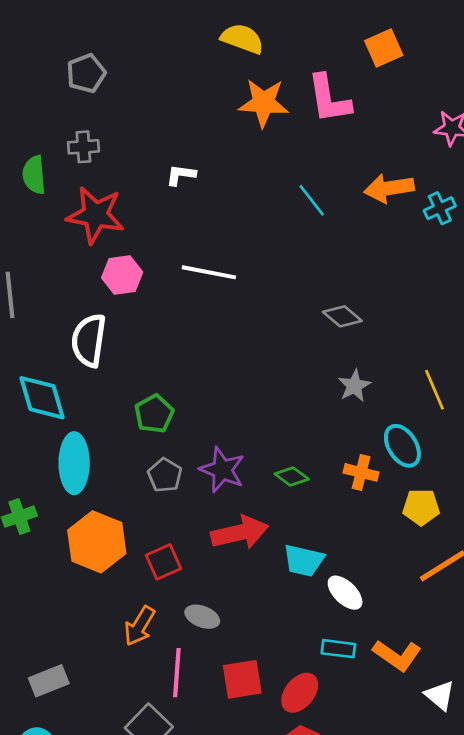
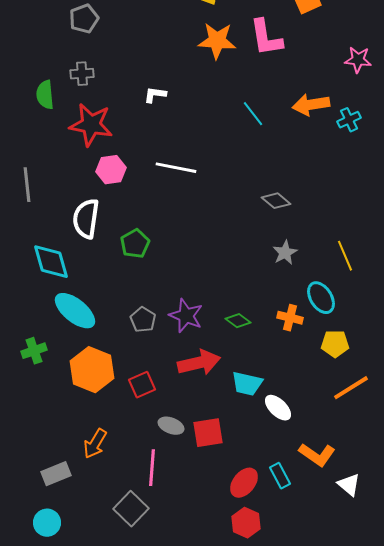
green pentagon: (154, 414) -> (135, 244), moved
cyan ellipse: (74, 463) -> (75, 311), turned -51
orange arrow: (139, 626) -> (95, 444), moved
cyan rectangle: (338, 649) -> (280, 476), moved, turned 55
red square: (242, 679) -> (208, 433), moved

